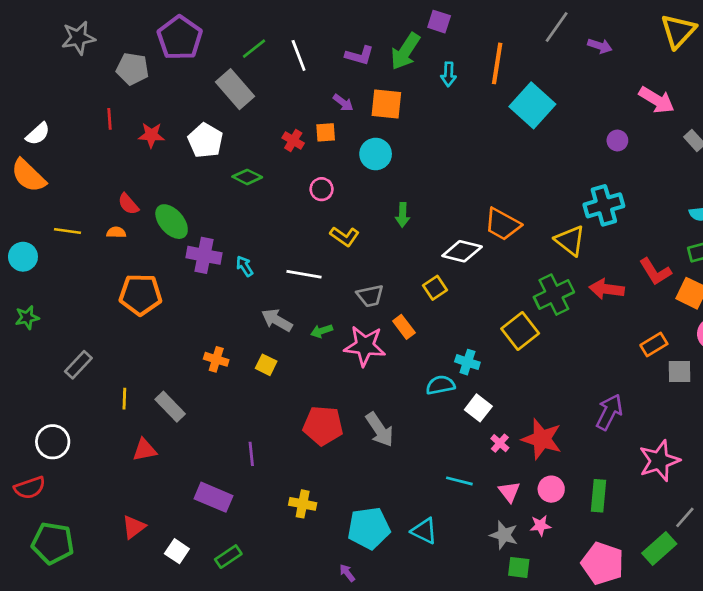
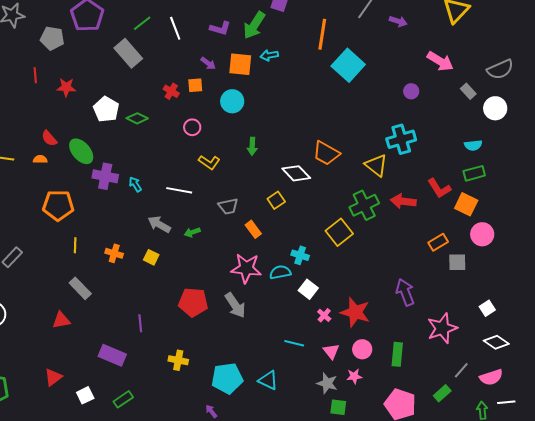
cyan arrow: (449, 74) -> (269, 55), moved, turned 78
white pentagon: (205, 140) -> (106, 109), moved
white diamond: (462, 251) -> (296, 173), turned 32
pink star: (365, 346) -> (246, 268), moved
yellow line: (124, 399) -> (75, 245), moved
purple arrow: (609, 412) -> (405, 292), turned -48
green rectangle: (659, 549) -> (442, 393), size x0.7
white square: (177, 551) -> (85, 395), turned 30

